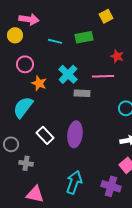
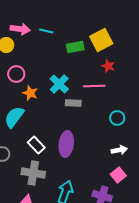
yellow square: (106, 16) -> (101, 40), moved, size x1.6
cyan line: (55, 41) -> (46, 31), moved
gray cross: (26, 163) -> (33, 173), moved, size x1.6

